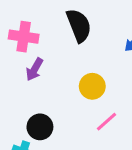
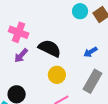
black semicircle: (79, 25) -> (50, 48), moved, turned -55

